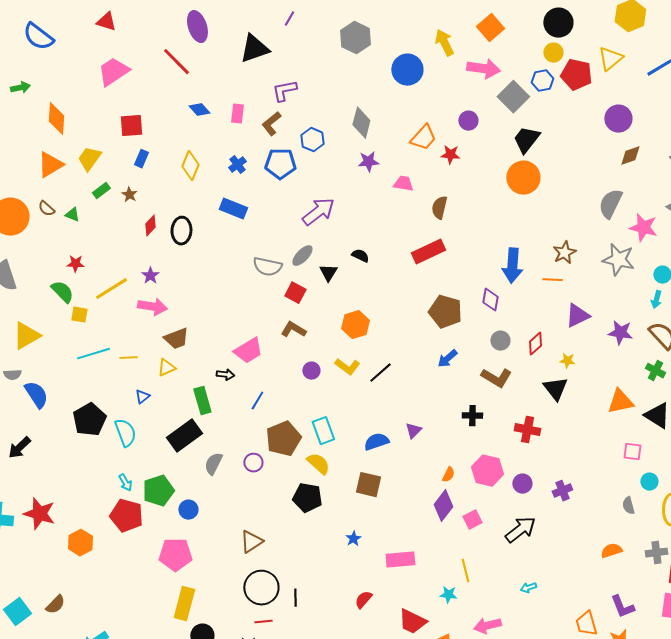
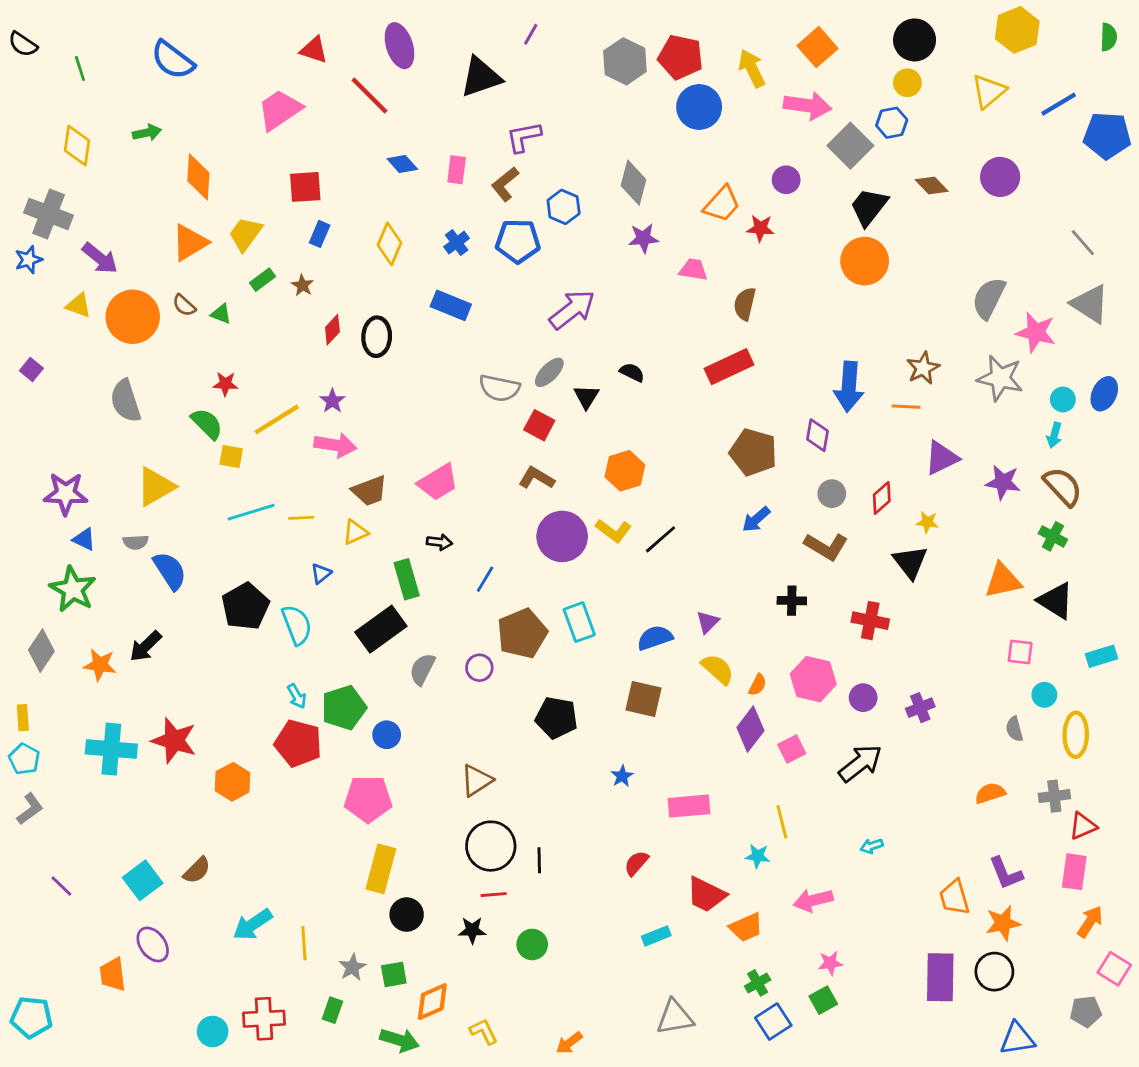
red triangle: (106, 22) -> (314, 50), moved
red pentagon: (576, 75) -> (681, 57), moved
brown diamond: (630, 156) -> (932, 185), moved, turned 65
pink trapezoid: (248, 351) -> (438, 482), moved
purple circle: (311, 371) -> (562, 536), size x2.0
yellow semicircle: (318, 464) -> (718, 669), moved

